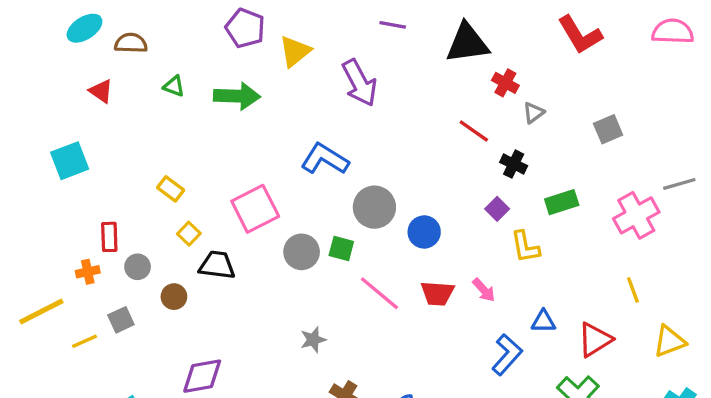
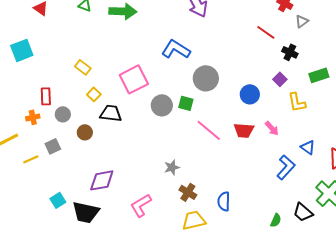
blue circle: (424, 232) -> (250, 94), moved
blue triangle: (543, 321) -> (308, 147), turned 35
gray star: (313, 340) -> (172, 167), moved

